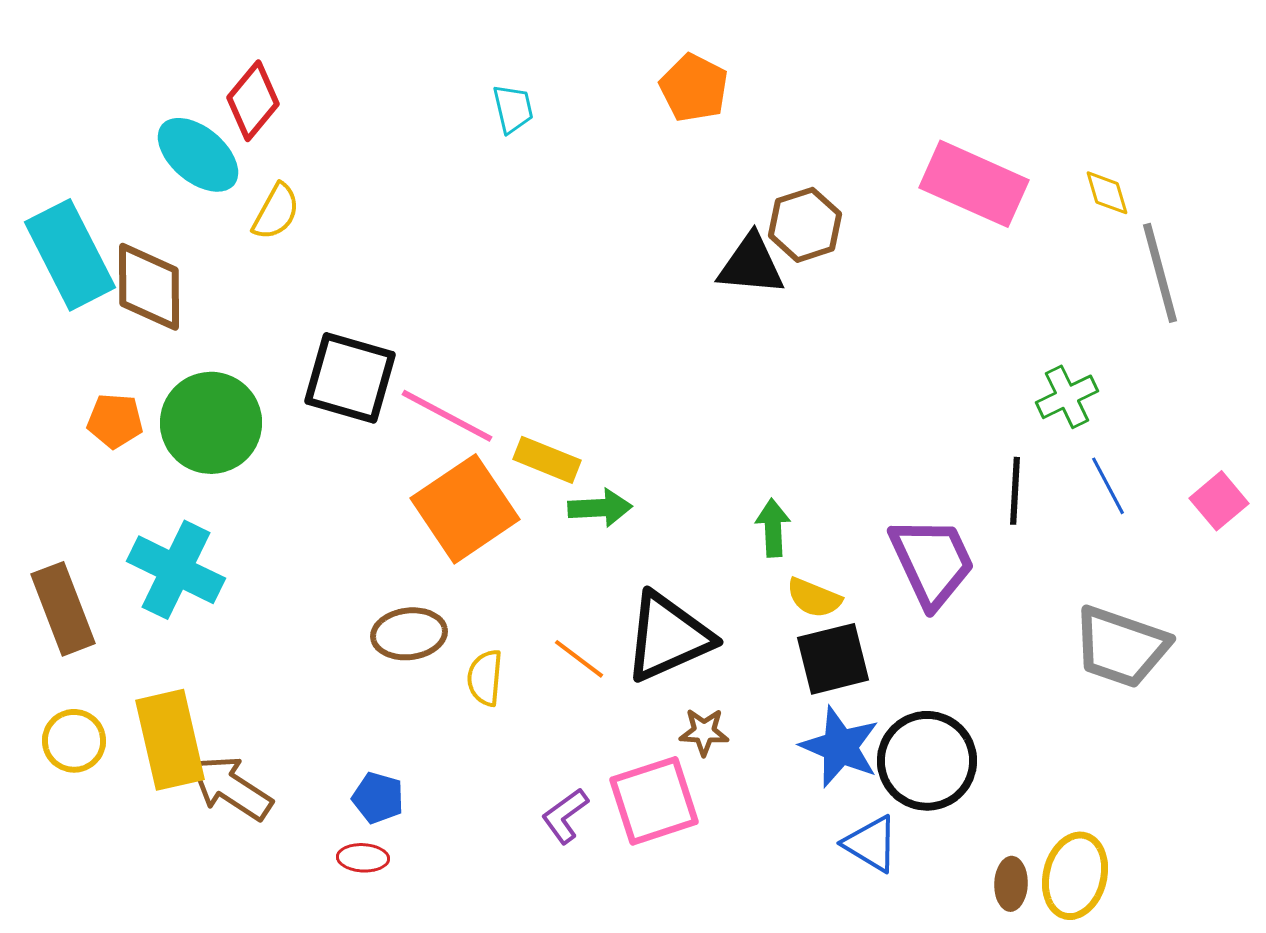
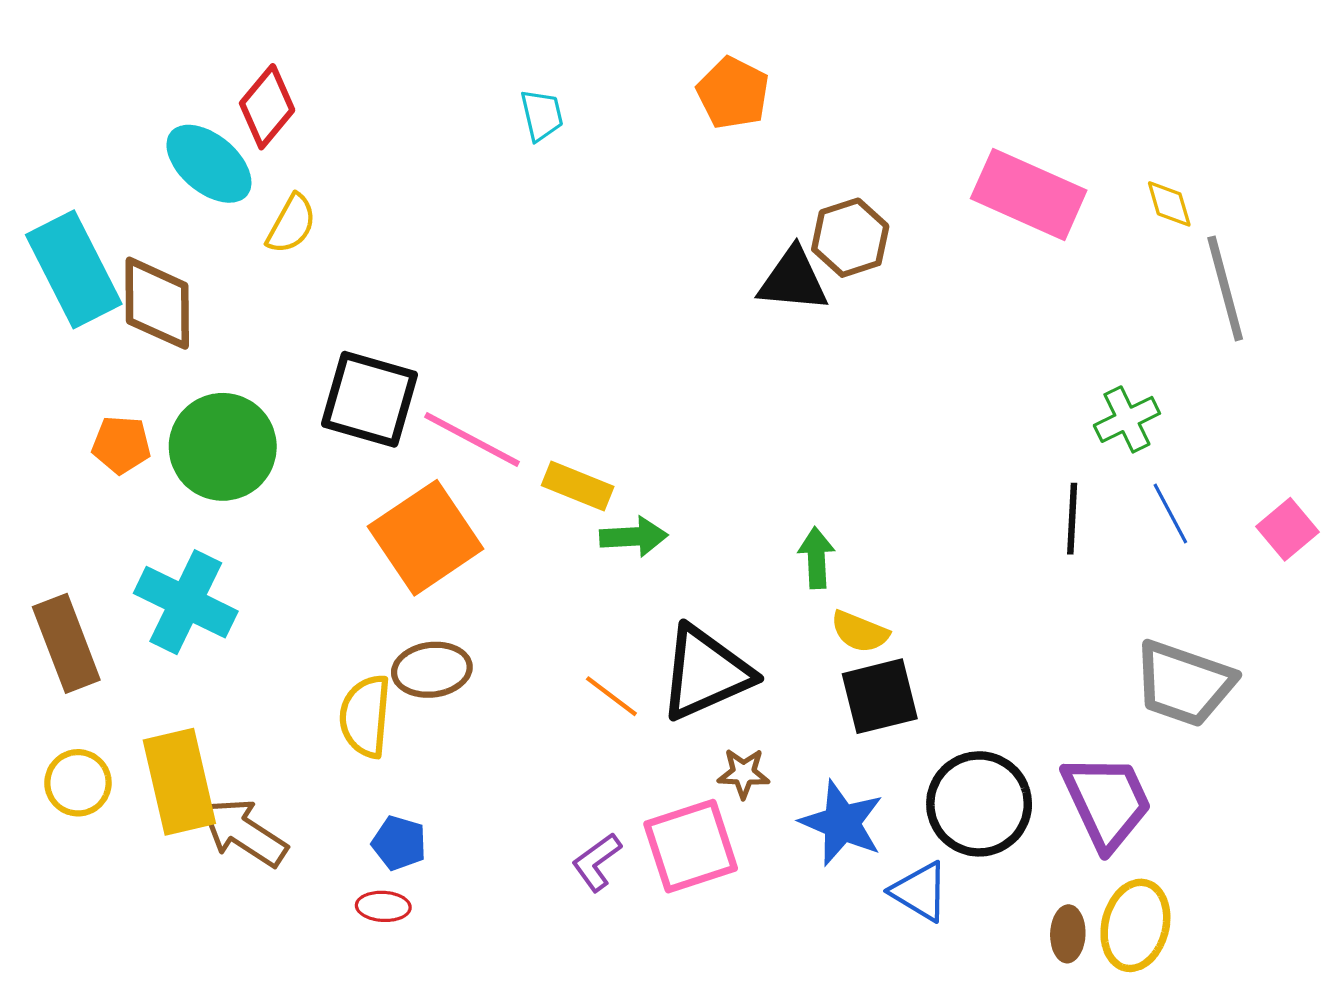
orange square: (465, 509) -> (426, 538), moved
purple trapezoid: (932, 562) -> (1107, 802), moved
yellow semicircle: (485, 678) -> (365, 716), moved, size x1.4
blue star: (840, 747) -> (842, 823), moved

